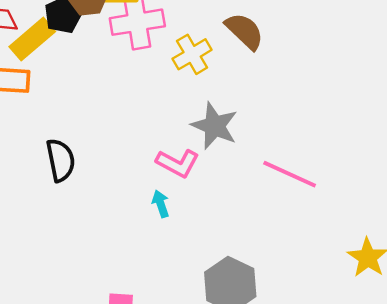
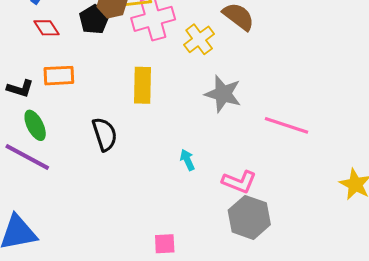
yellow rectangle: (32, 39) -> (142, 85), moved, turned -42
pink L-shape: (178, 163) -> (239, 182), moved

